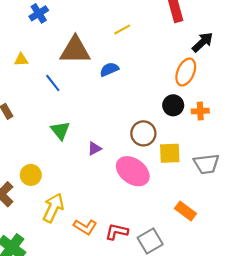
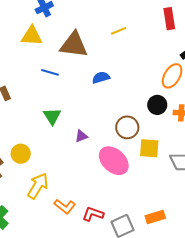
yellow triangle: (21, 60) -> (32, 36), moved, size x1.6
blue semicircle: (109, 69) -> (101, 78), moved
blue line: (53, 83) -> (50, 72), turned -42
orange rectangle: (186, 211) -> (155, 217), moved, turned -60

